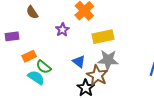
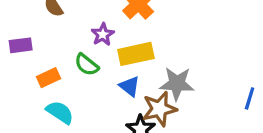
yellow rectangle: (103, 37) -> (136, 54), moved
green semicircle: (44, 67) -> (87, 65), moved
brown star: (97, 75) -> (159, 109), turned 30

